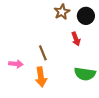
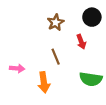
brown star: (62, 12) -> (56, 22), moved
brown line: (43, 53) -> (56, 57), moved

